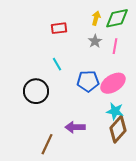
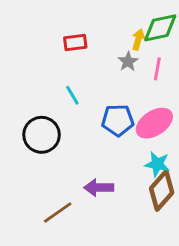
yellow arrow: (96, 18) -> (138, 40), moved
brown line: (47, 144) -> (58, 212), turned 30

